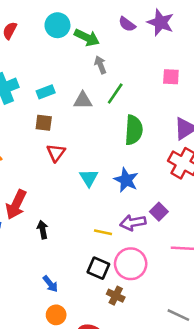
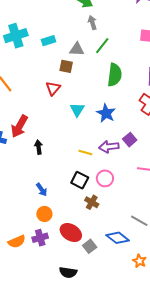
brown square: (44, 123) -> (66, 66), moved
pink circle: (131, 264) -> (105, 178), size x0.7

